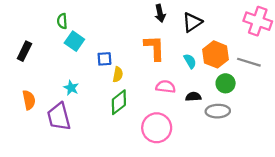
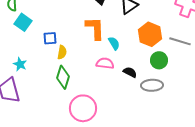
cyan semicircle: (190, 61) -> (114, 43), moved
black semicircle: (193, 97) -> (130, 72), turned 32
green diamond: (119, 102) -> (63, 77), turned -35
pink circle: (157, 128) -> (83, 108), moved

